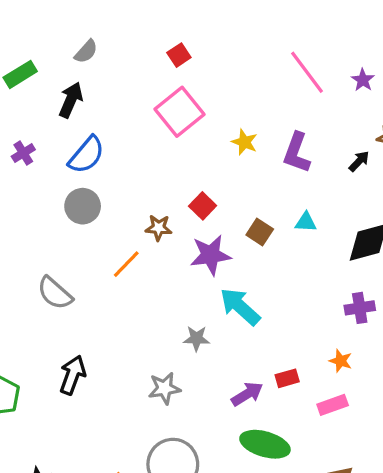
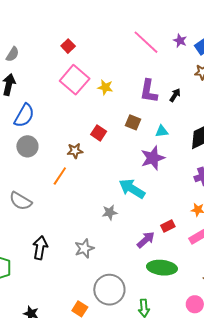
yellow star: (244, 142) -> (105, 87), moved
black arrow: (359, 161) -> (175, 95), moved
brown square: (260, 232) -> (133, 122), moved
purple star: (211, 255) -> (153, 158), moved
gray star: (164, 388) -> (84, 248), moved

